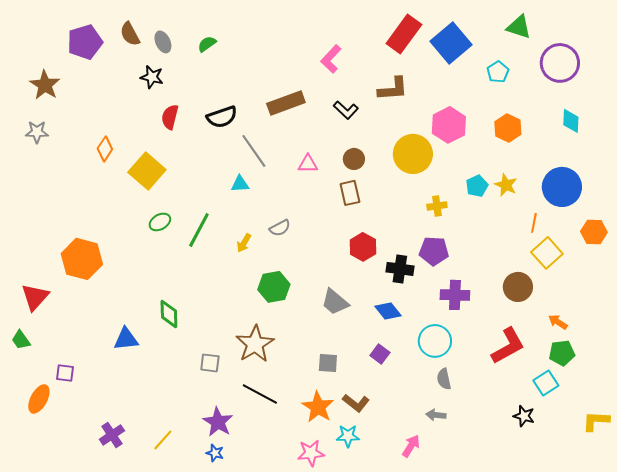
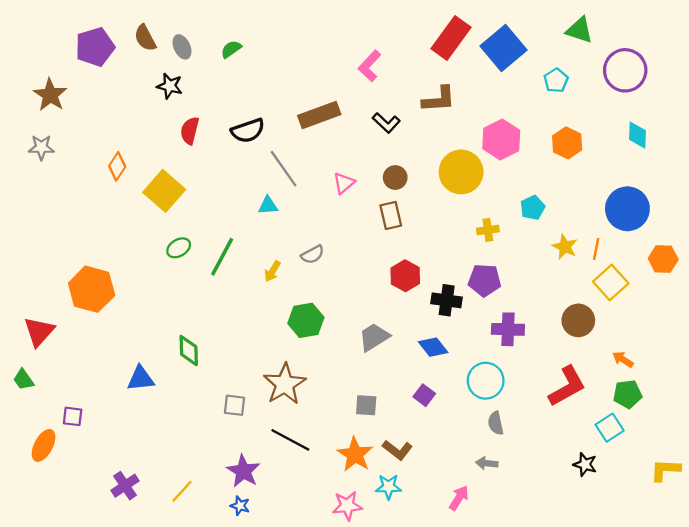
pink triangle: (308, 164) -> (344, 183), turned -40
yellow star: (506, 185) -> (565, 247), moved
gray trapezoid: (335, 302) -> (374, 337), turned 108

